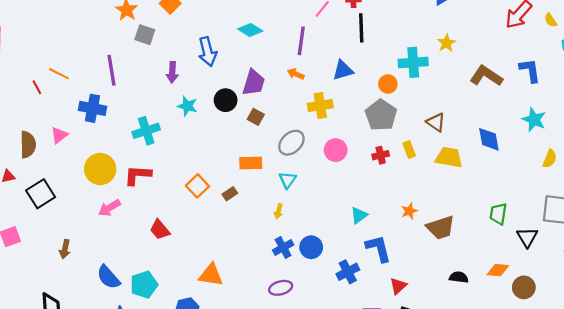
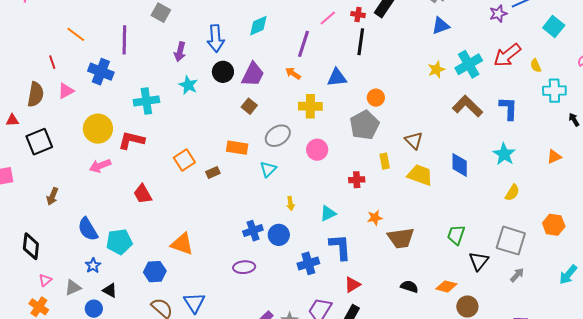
cyan diamond: (250, 30) -> (258, 26), turned -65
cyan cross: (413, 62) -> (469, 64), moved, turned -36
red line: (37, 87) -> (52, 62), moved
black circle: (226, 100) -> (223, 72), moved
red cross: (381, 155) -> (357, 180), moved
yellow arrow: (279, 211) -> (290, 203), moved, turned -32

